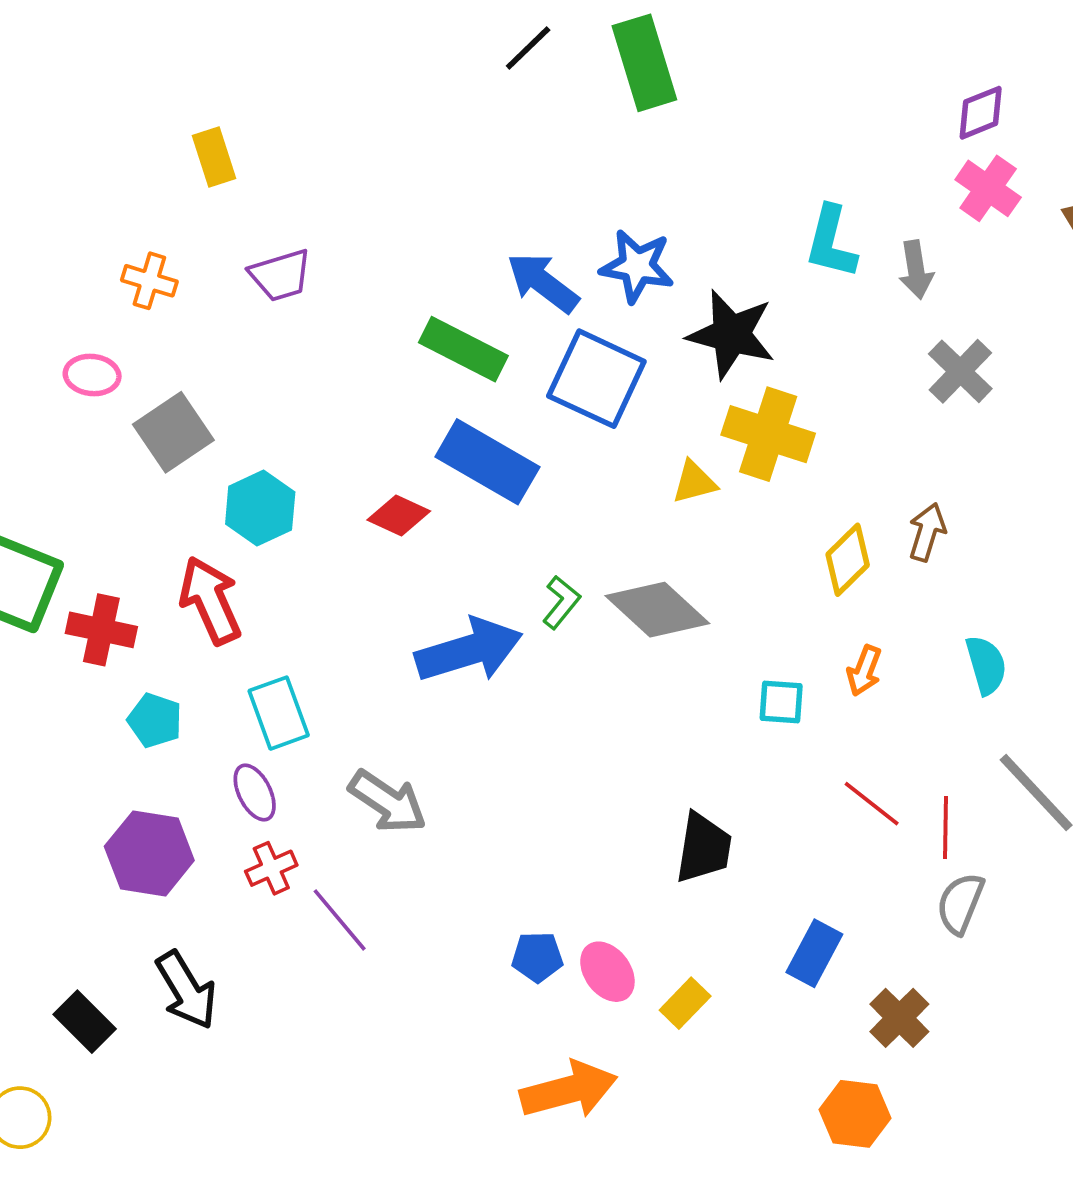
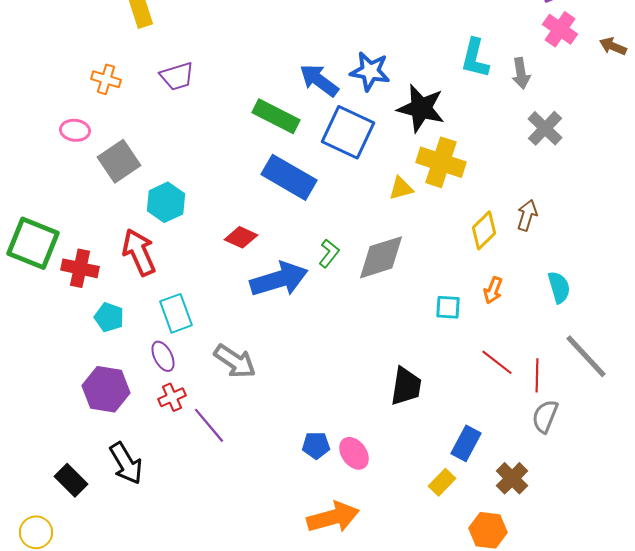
red diamond: (399, 515) -> (241, 237), moved
gray diamond: (657, 610) -> (381, 257), turned -60
yellow rectangle: (685, 1003) -> (442, 482), moved

